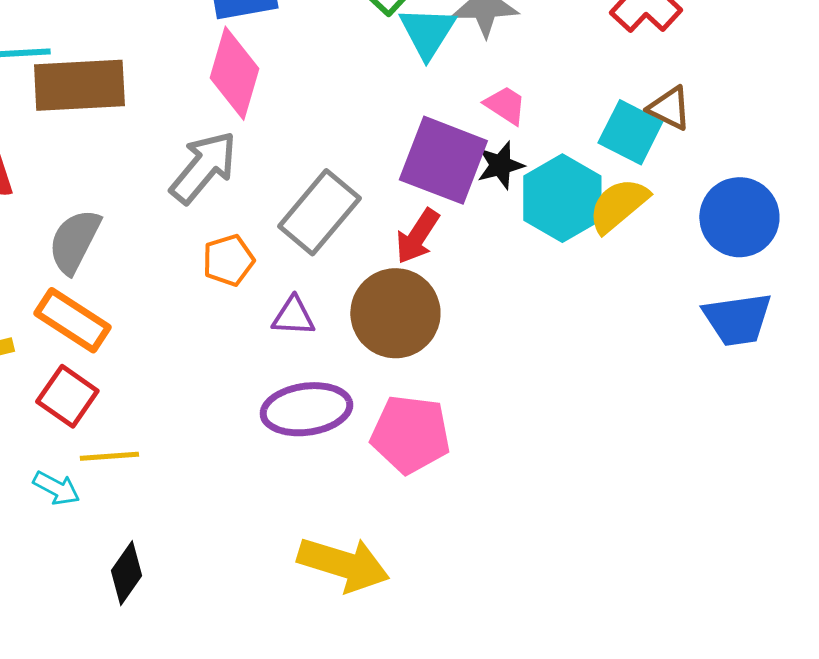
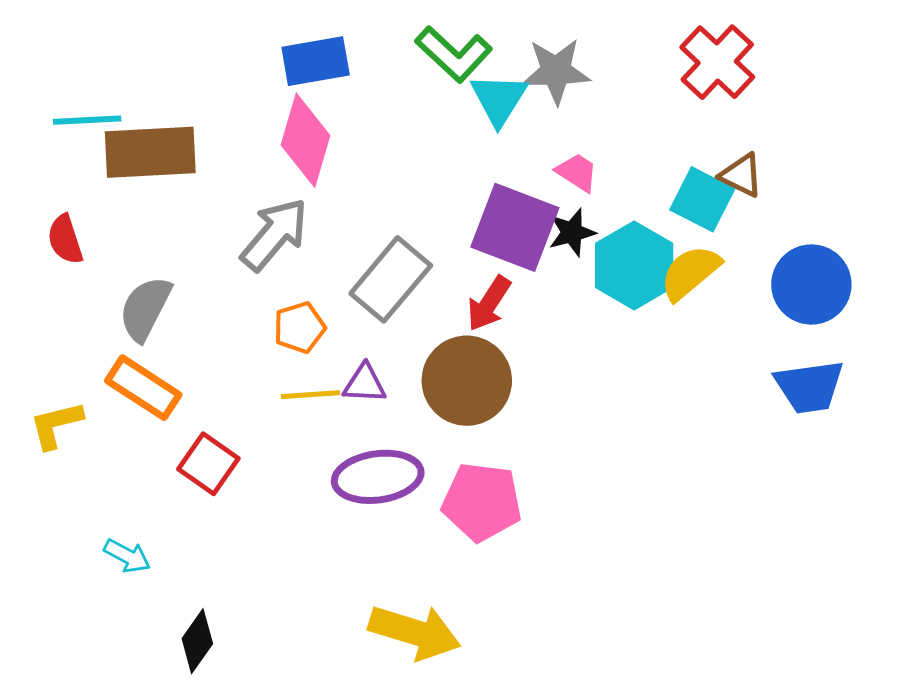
red square: (67, 396) -> (208, 464), moved
yellow line: (109, 456) -> (311, 395), moved

